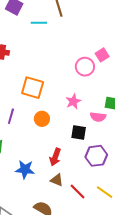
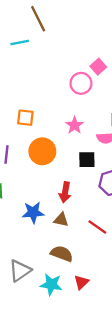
orange square: (33, 88) -> (25, 118), size x0.7
orange circle: (42, 119) -> (42, 151), size x1.5
brown triangle: (57, 180) -> (61, 220), moved

